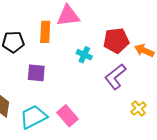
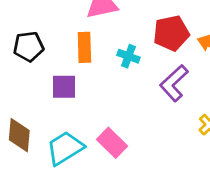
orange rectangle: (45, 32) -> (84, 47), moved

